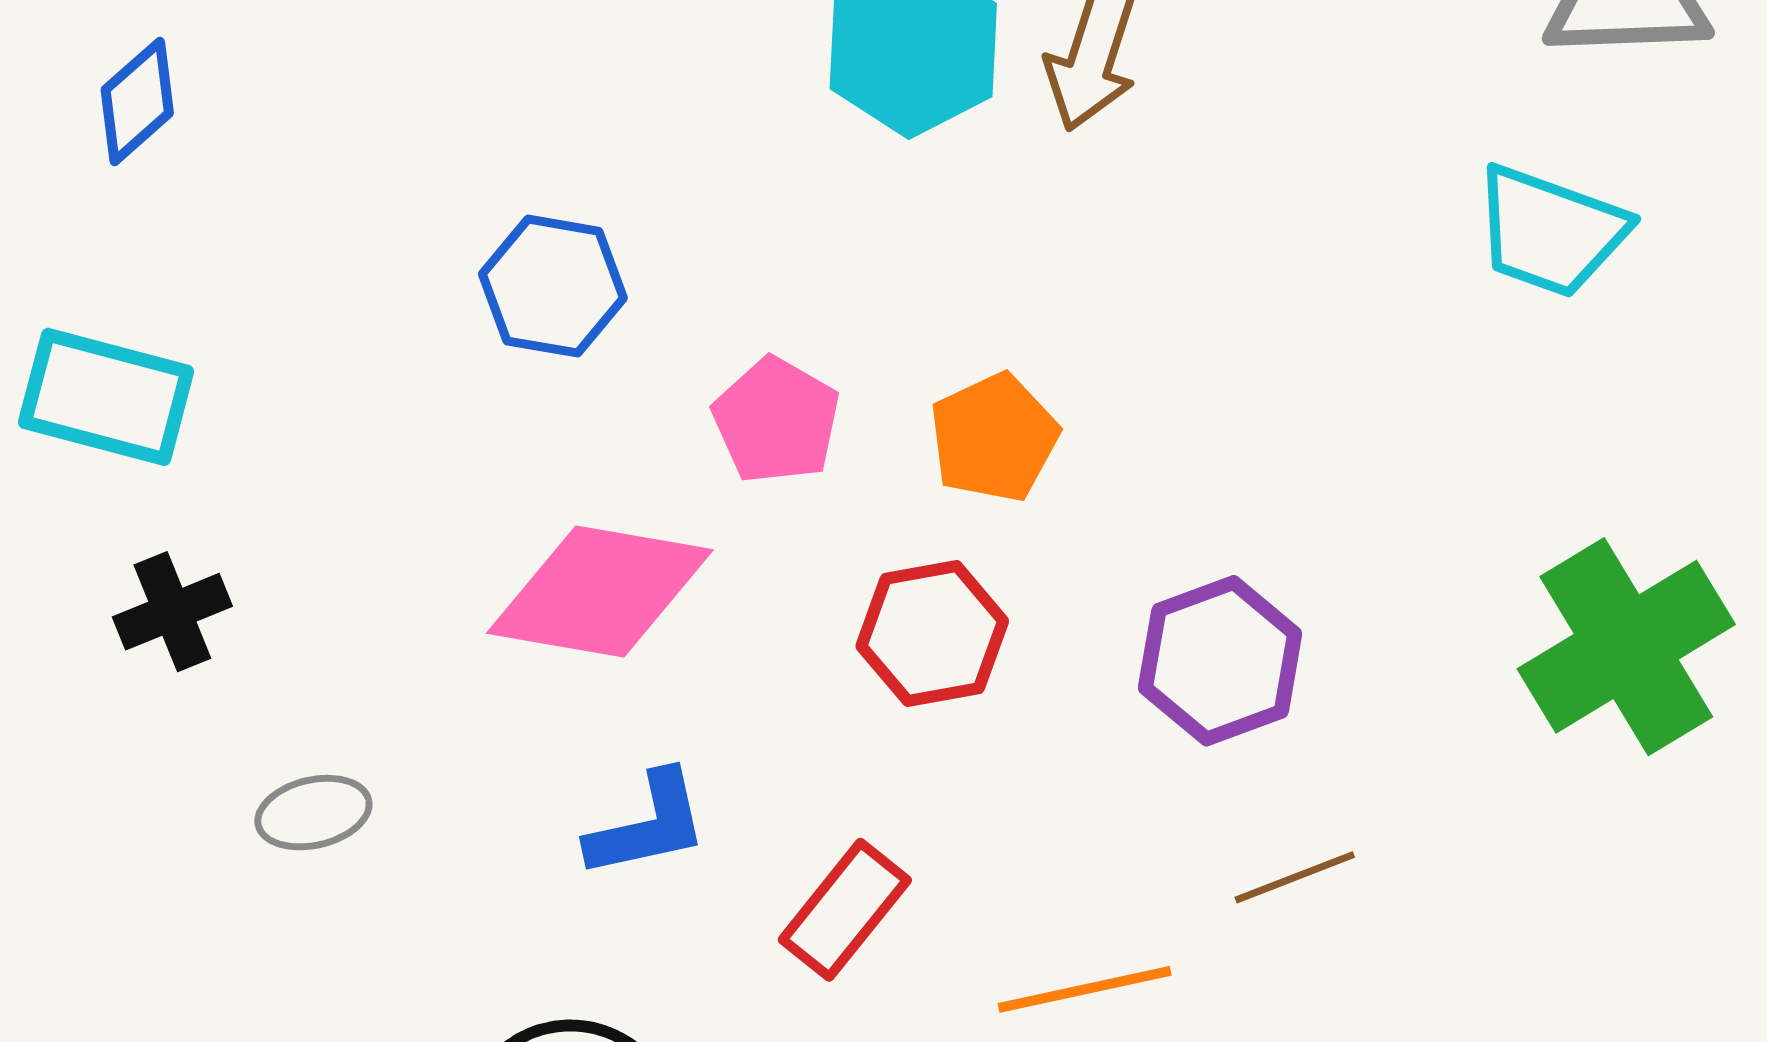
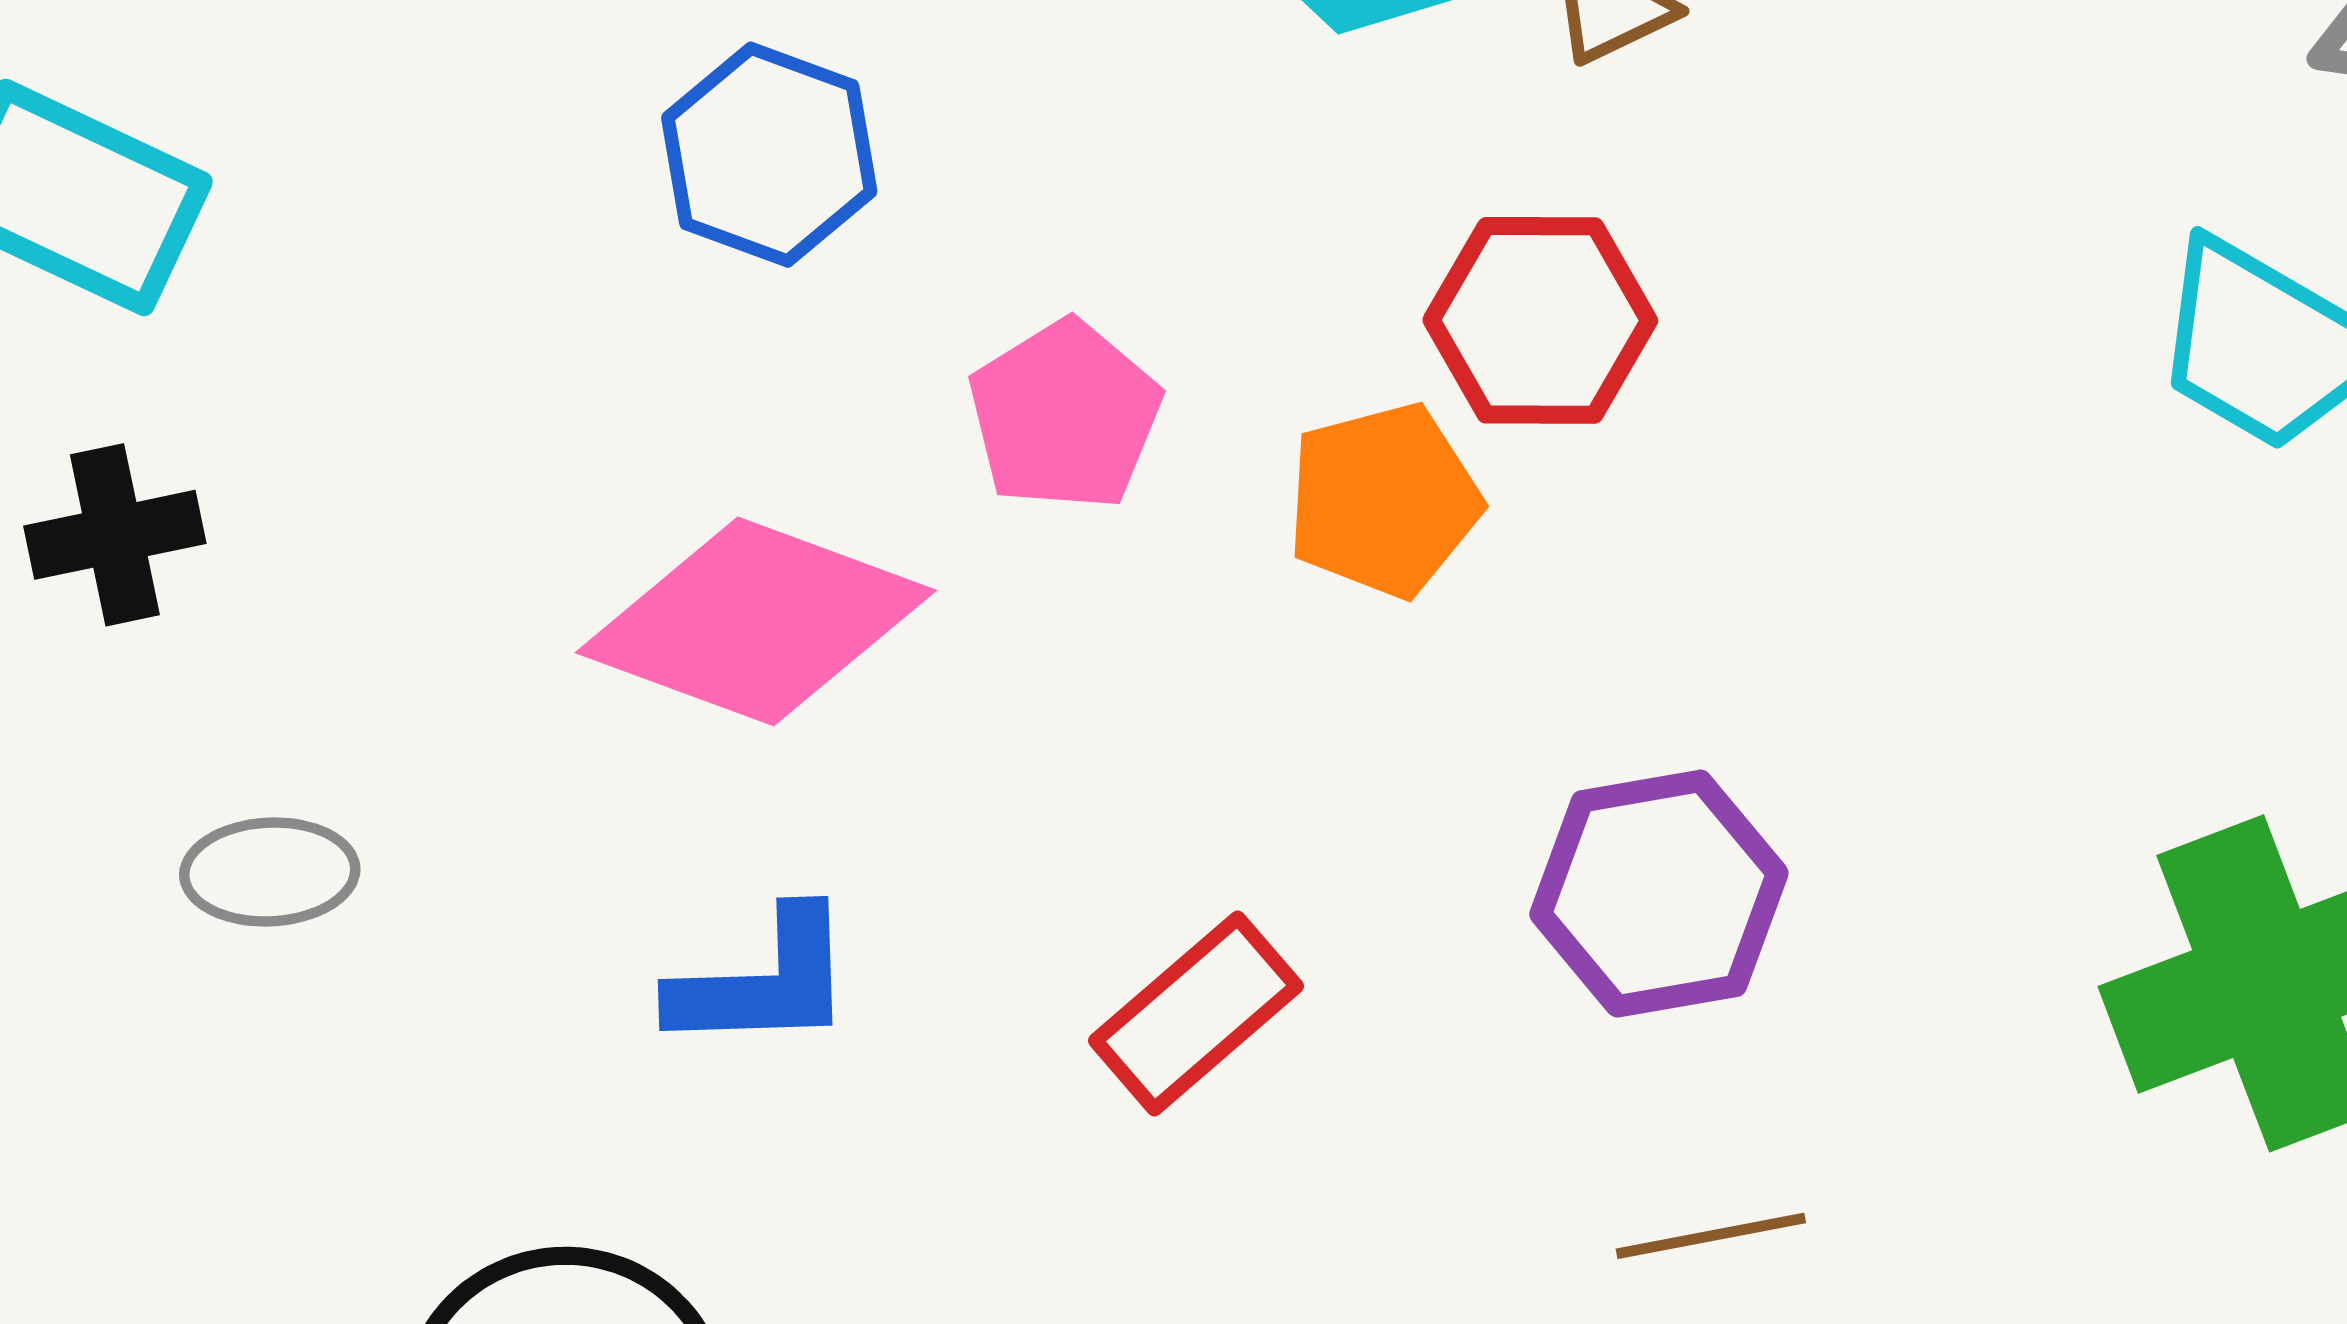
red hexagon: (932, 634) -> (1540, 320), moved
red rectangle: (845, 910) -> (1196, 1013), moved

